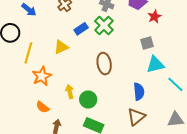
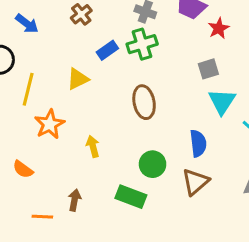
green cross: (104, 25) -> (142, 44), turned 30
cyan triangle: (155, 65) -> (222, 101), turned -42
green circle: (88, 100) -> (153, 164), moved
orange semicircle: (43, 107) -> (23, 169), moved

